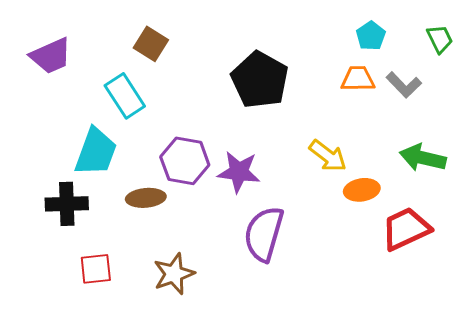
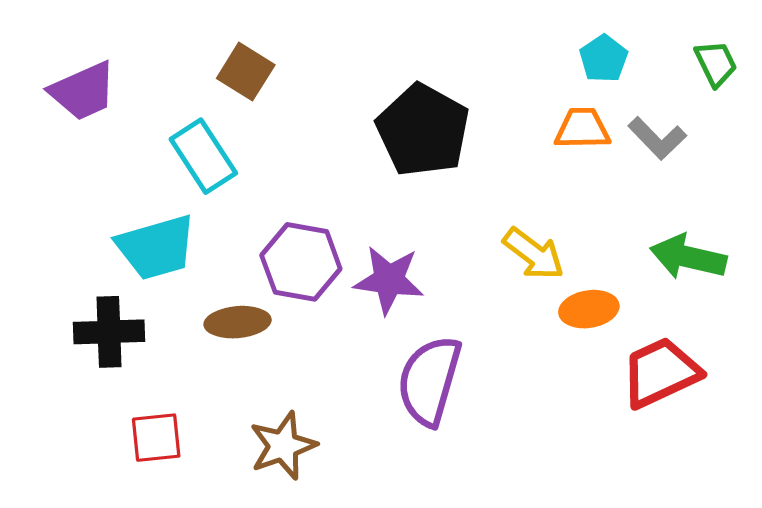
cyan trapezoid: (96, 152) -> (156, 247), turned 54

